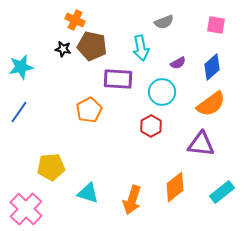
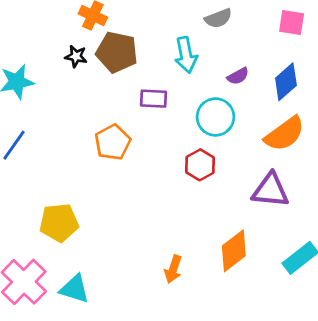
purple rectangle: (118, 79) -> (153, 99), size x0.7
cyan triangle: (88, 193) -> (75, 289), moved
orange arrow: (132, 200) -> (173, 269), size x0.7

